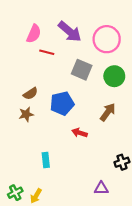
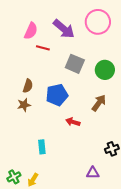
pink circle: (107, 39) -> (98, 22), moved
brown semicircle: (30, 94) -> (28, 86), turned -40

